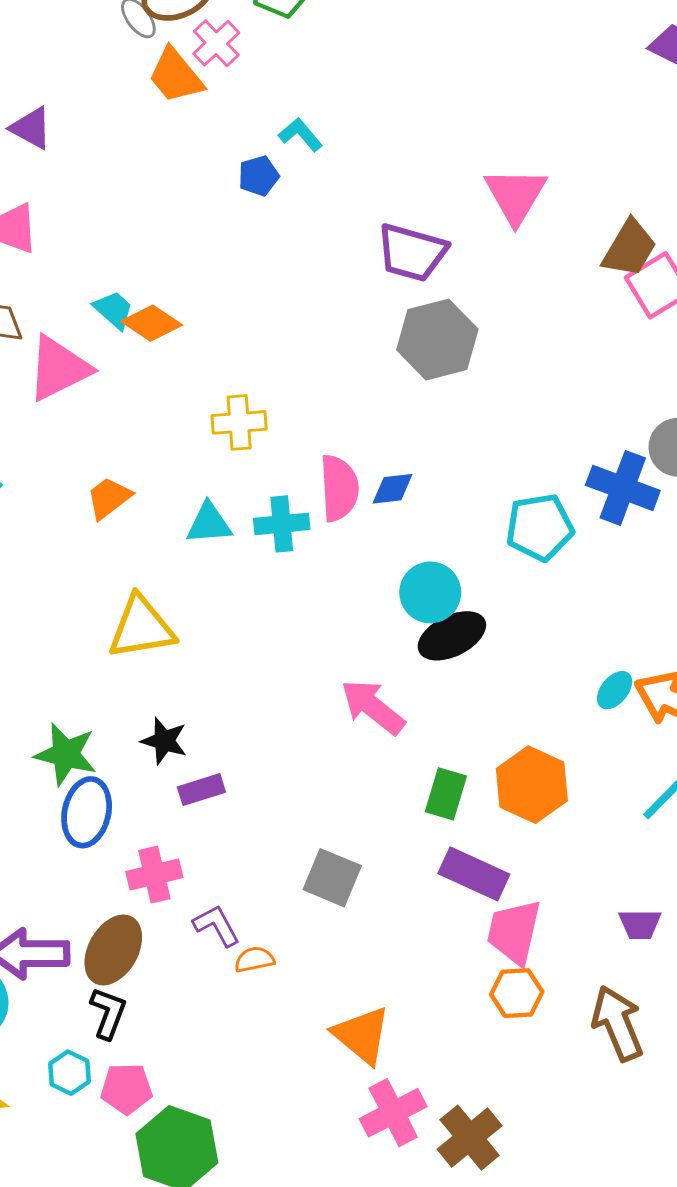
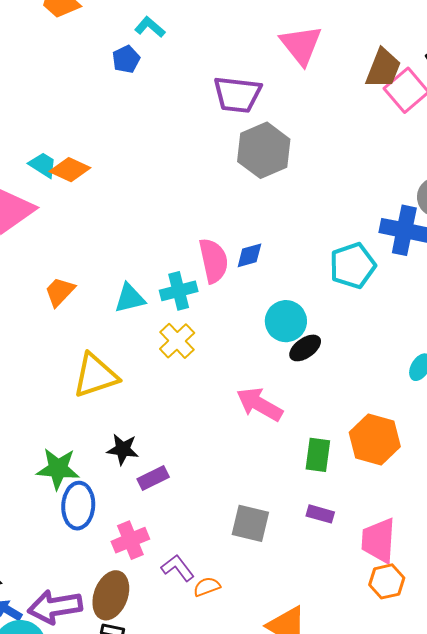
yellow cross: (239, 422) -> (177, 341), moved, turned -30
black ellipse: (452, 636) -> (305, 348), size x0.7
purple rectangle: (474, 874) -> (320, 514), moved, size x0.6

